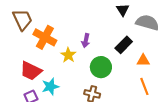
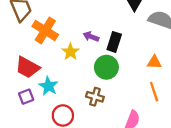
purple arrow: (86, 41) -> (91, 37), turned 96
black rectangle: (124, 45) -> (114, 42), moved, turned -30
cyan star: (50, 87) -> (48, 86), turned -30

